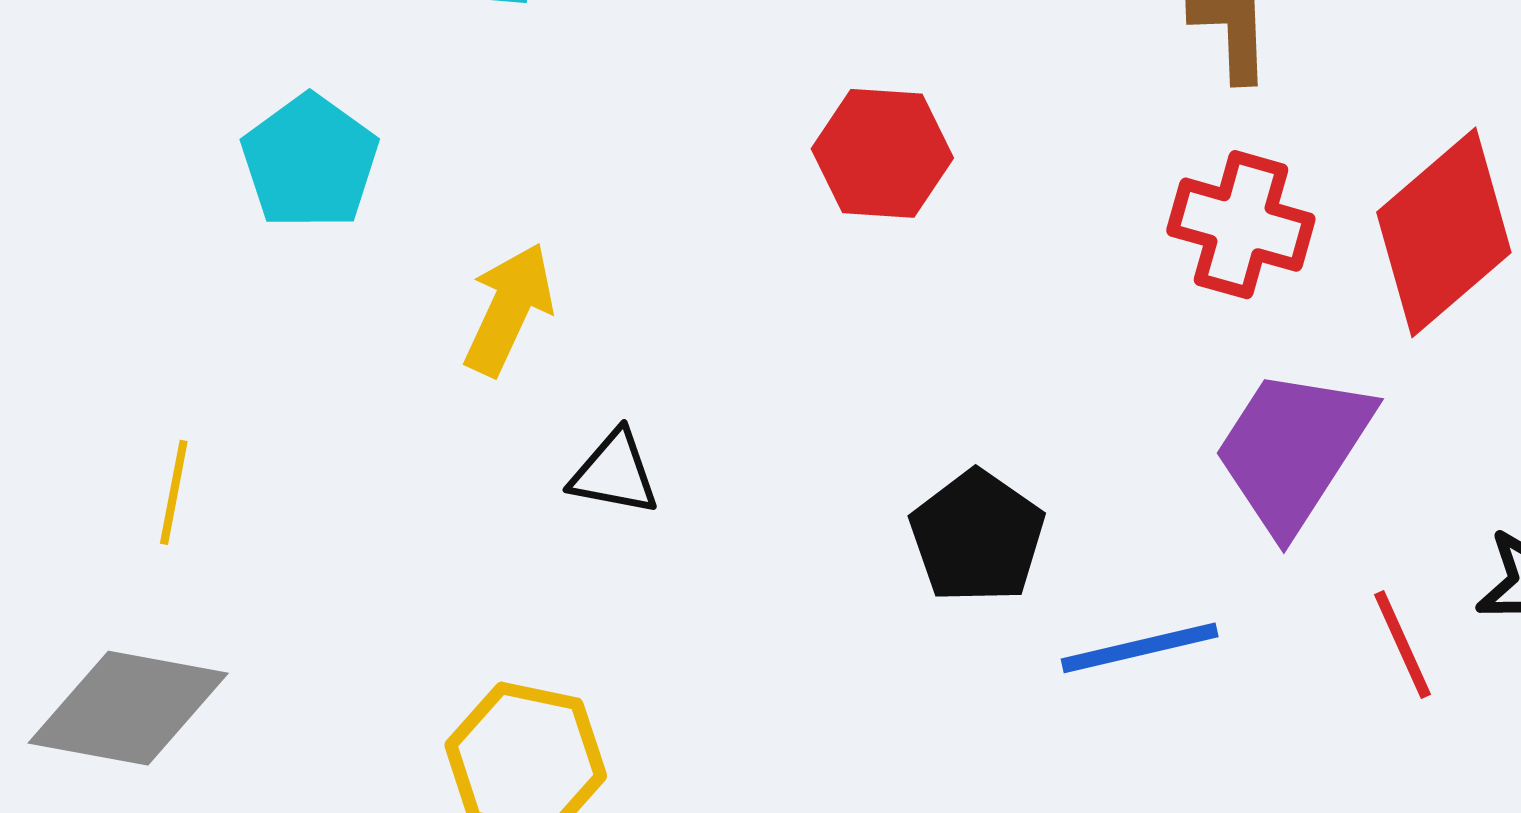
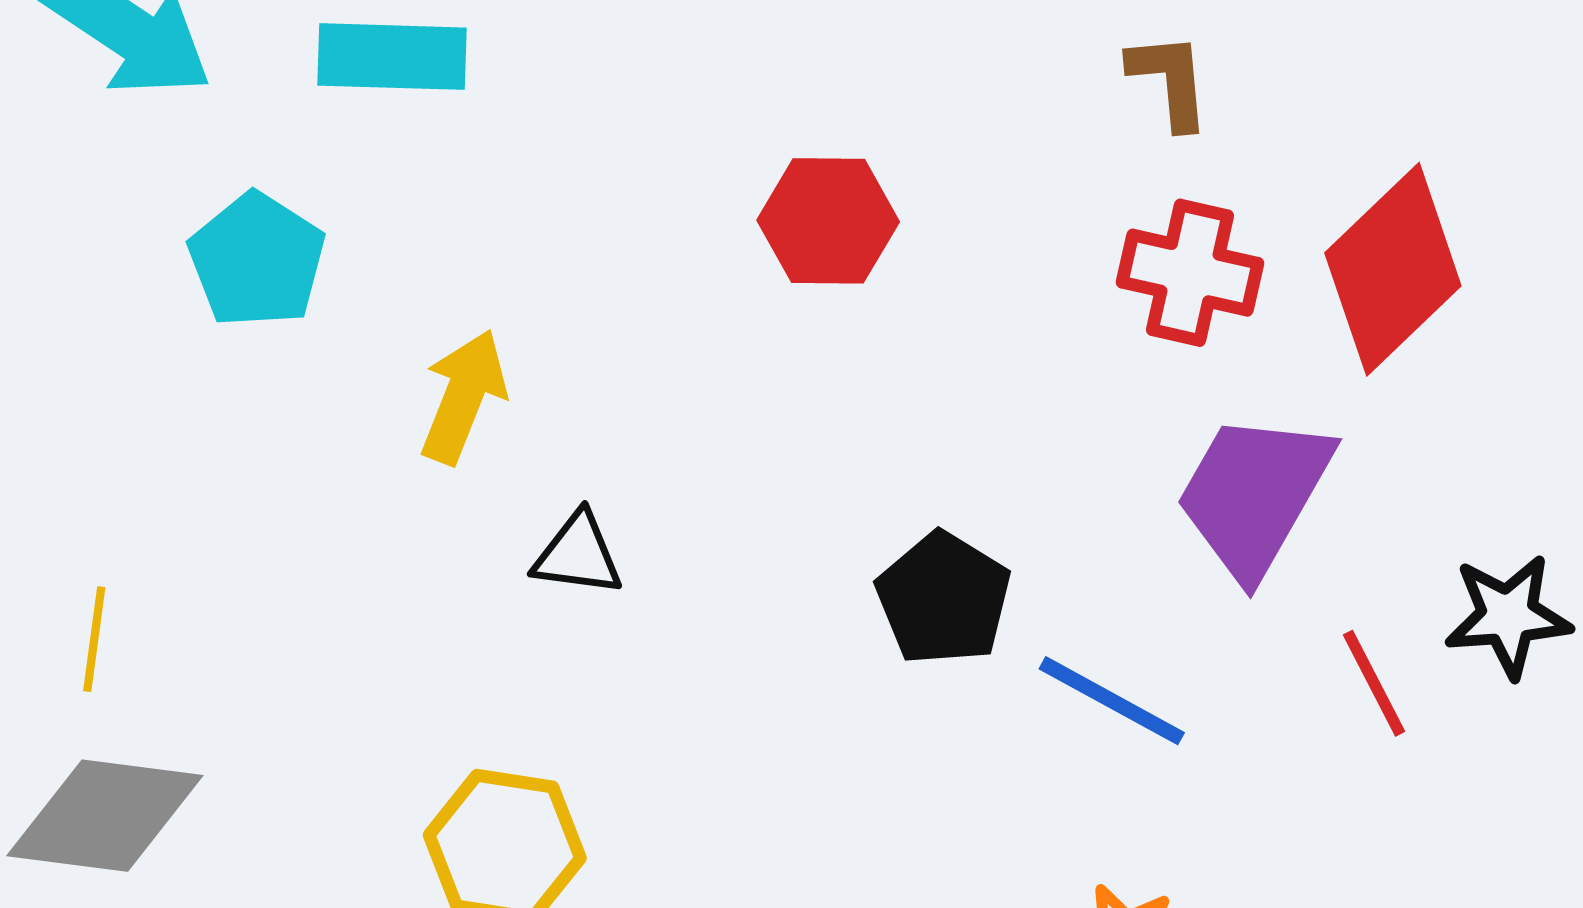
yellow line: (174, 492) -> (94, 639), moved
blue line: (1140, 648) -> (1112, 701), turned 45

